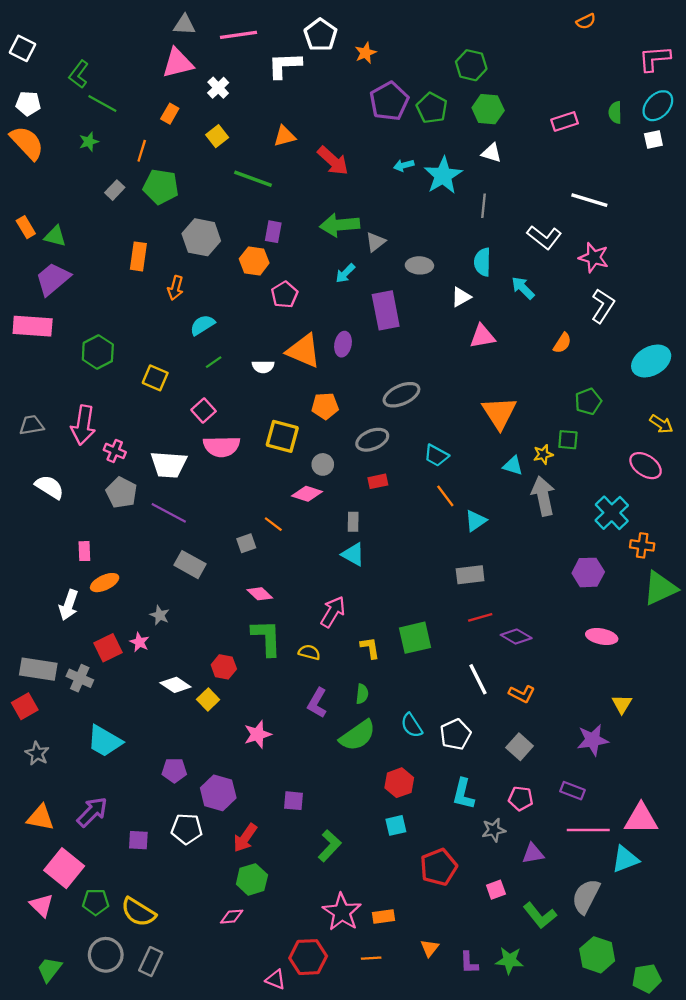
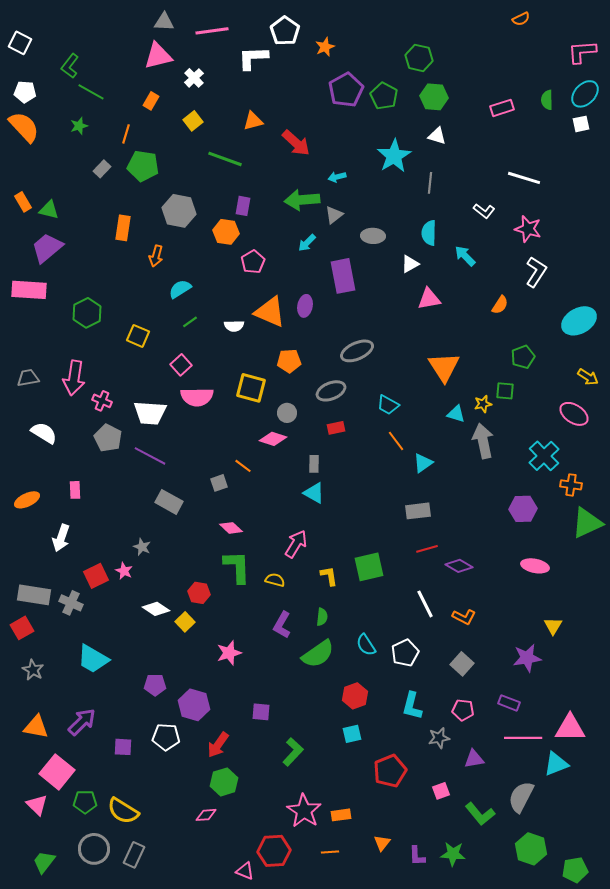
cyan arrow: (404, 165) -> (337, 177), moved
white L-shape: (544, 237) -> (484, 211), size x0.7
orange ellipse: (105, 583) -> (27, 500), moved

